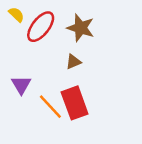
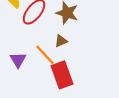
orange line: (50, 107) -> (45, 55), moved

